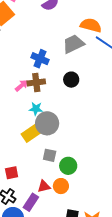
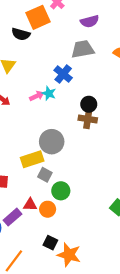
gray trapezoid: (73, 44) -> (83, 49), moved
brown cross: (36, 82) -> (88, 119), moved
cyan star: (36, 109) -> (49, 93), moved
yellow rectangle: (32, 132) -> (32, 159), moved

